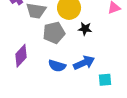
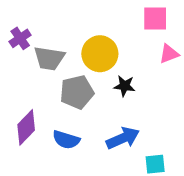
blue semicircle: (57, 66) -> (66, 140), moved

